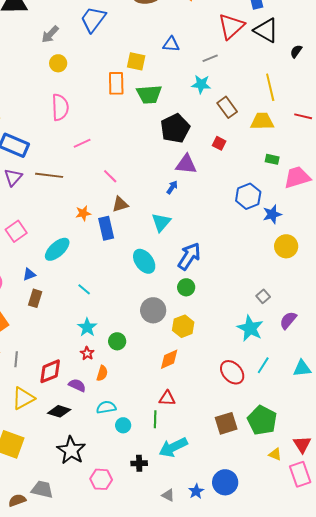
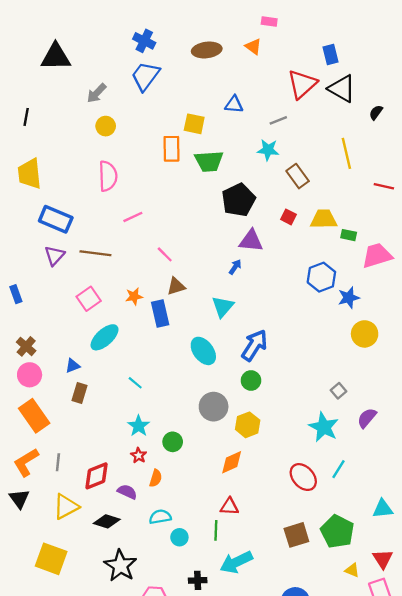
yellow trapezoid: (262, 121) -> (324, 219), moved
pink square: (16, 231) -> (89, 299), moved
cyan triangle: (302, 368) -> (383, 509), moved

